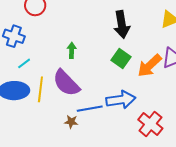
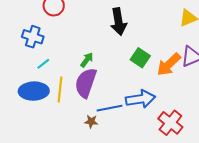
black arrow: (122, 24) -> (119, 22), moved
green arrow: (72, 50) -> (87, 60), moved, turned 35
purple semicircle: (66, 83) -> (86, 83), turned 64

